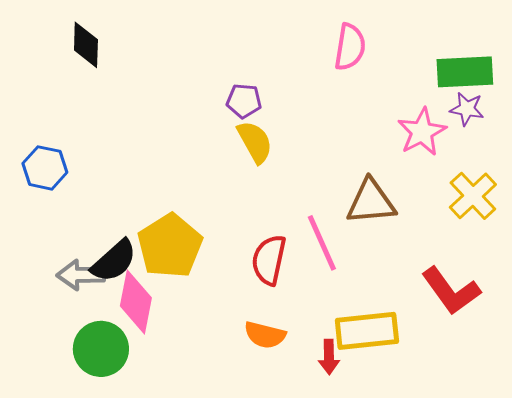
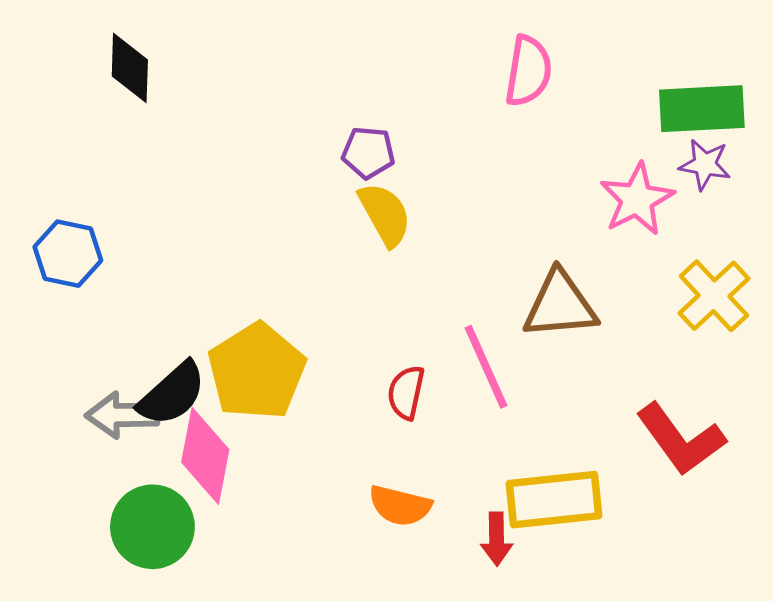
red semicircle: (269, 260) -> (406, 392), size x0.7

